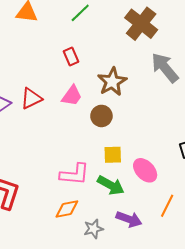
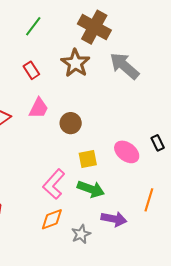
brown star: (112, 82) -> (75, 63), moved
pink ellipse: (145, 170) -> (127, 152), moved
pink L-shape: (75, 174) -> (54, 184), turned 136

